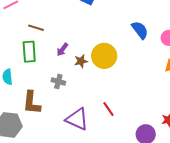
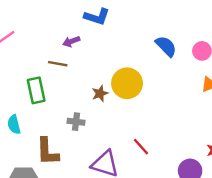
brown line: (36, 28) -> (58, 64), moved
purple arrow: (62, 50) -> (71, 41), moved, turned 40

